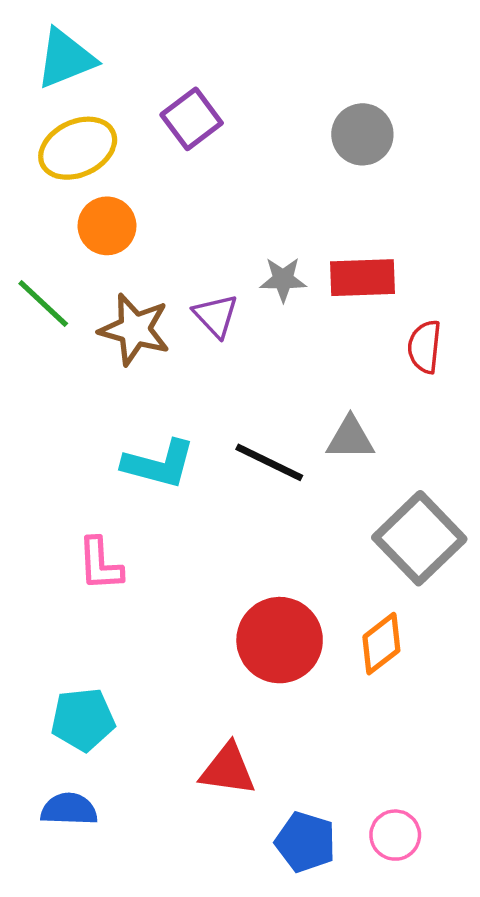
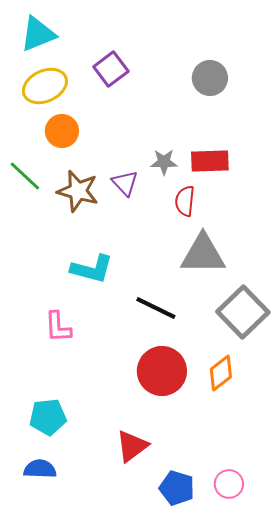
red semicircle: (425, 347) -> (185, 201), moved
gray triangle: (350, 438) -> (203, 254), size x1.6
black line: (269, 462) -> (156, 308), moved
red triangle: (228, 769) -> (132, 446), turned -45

